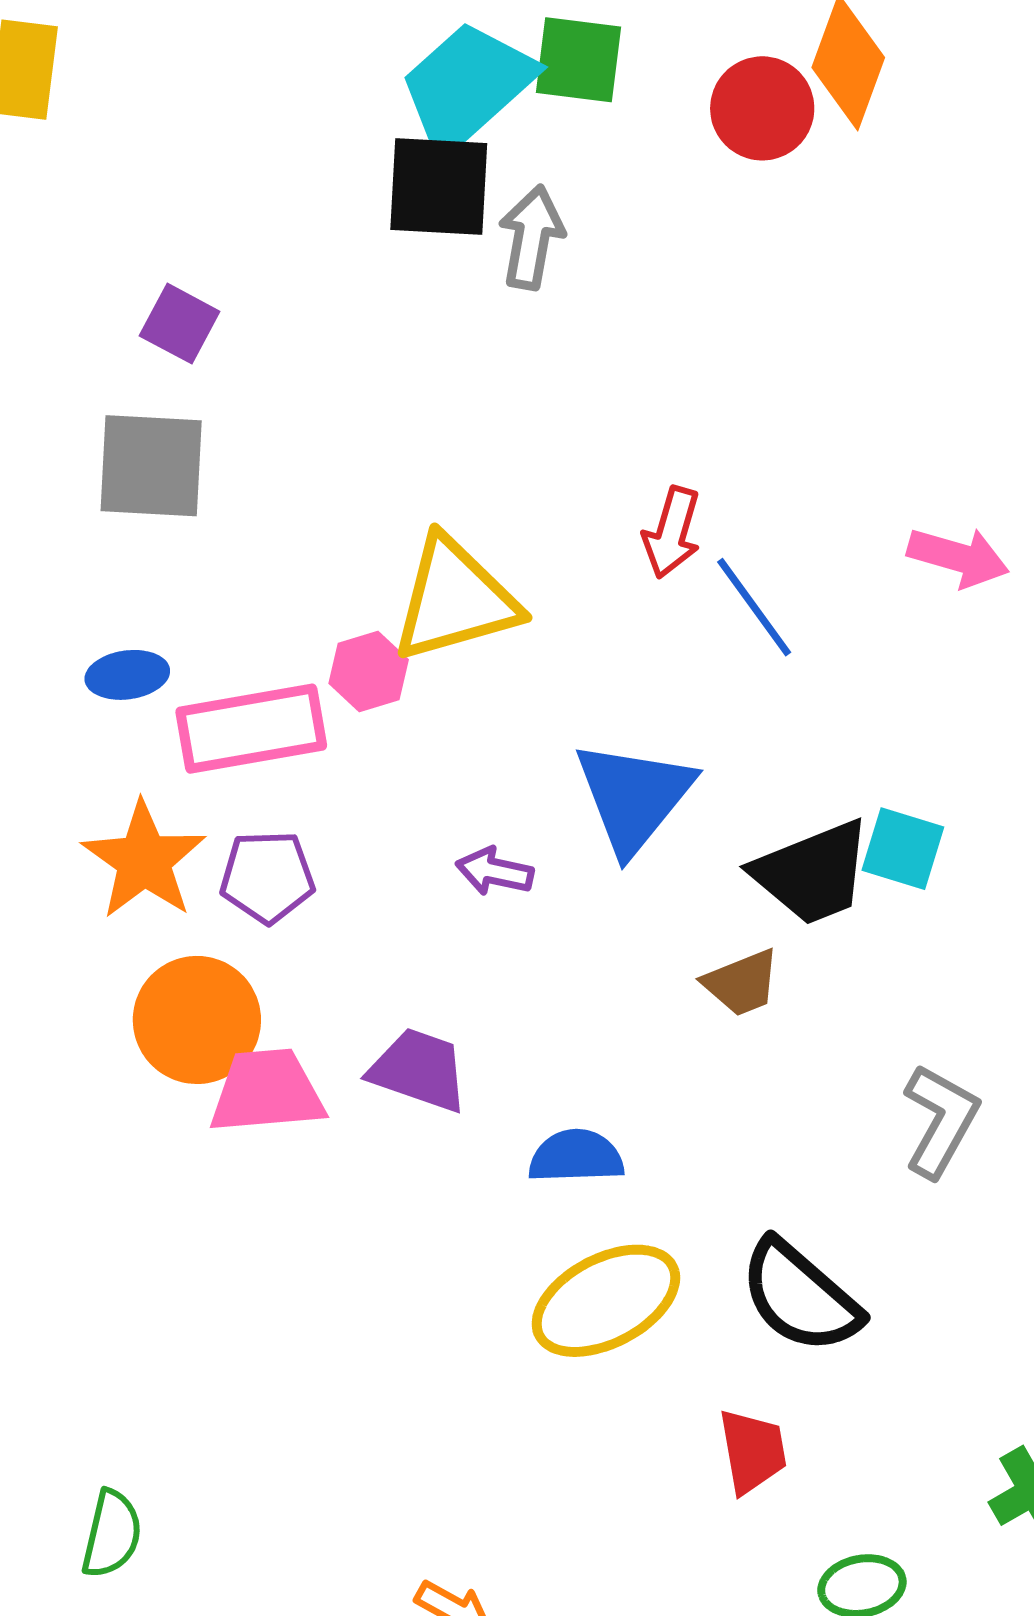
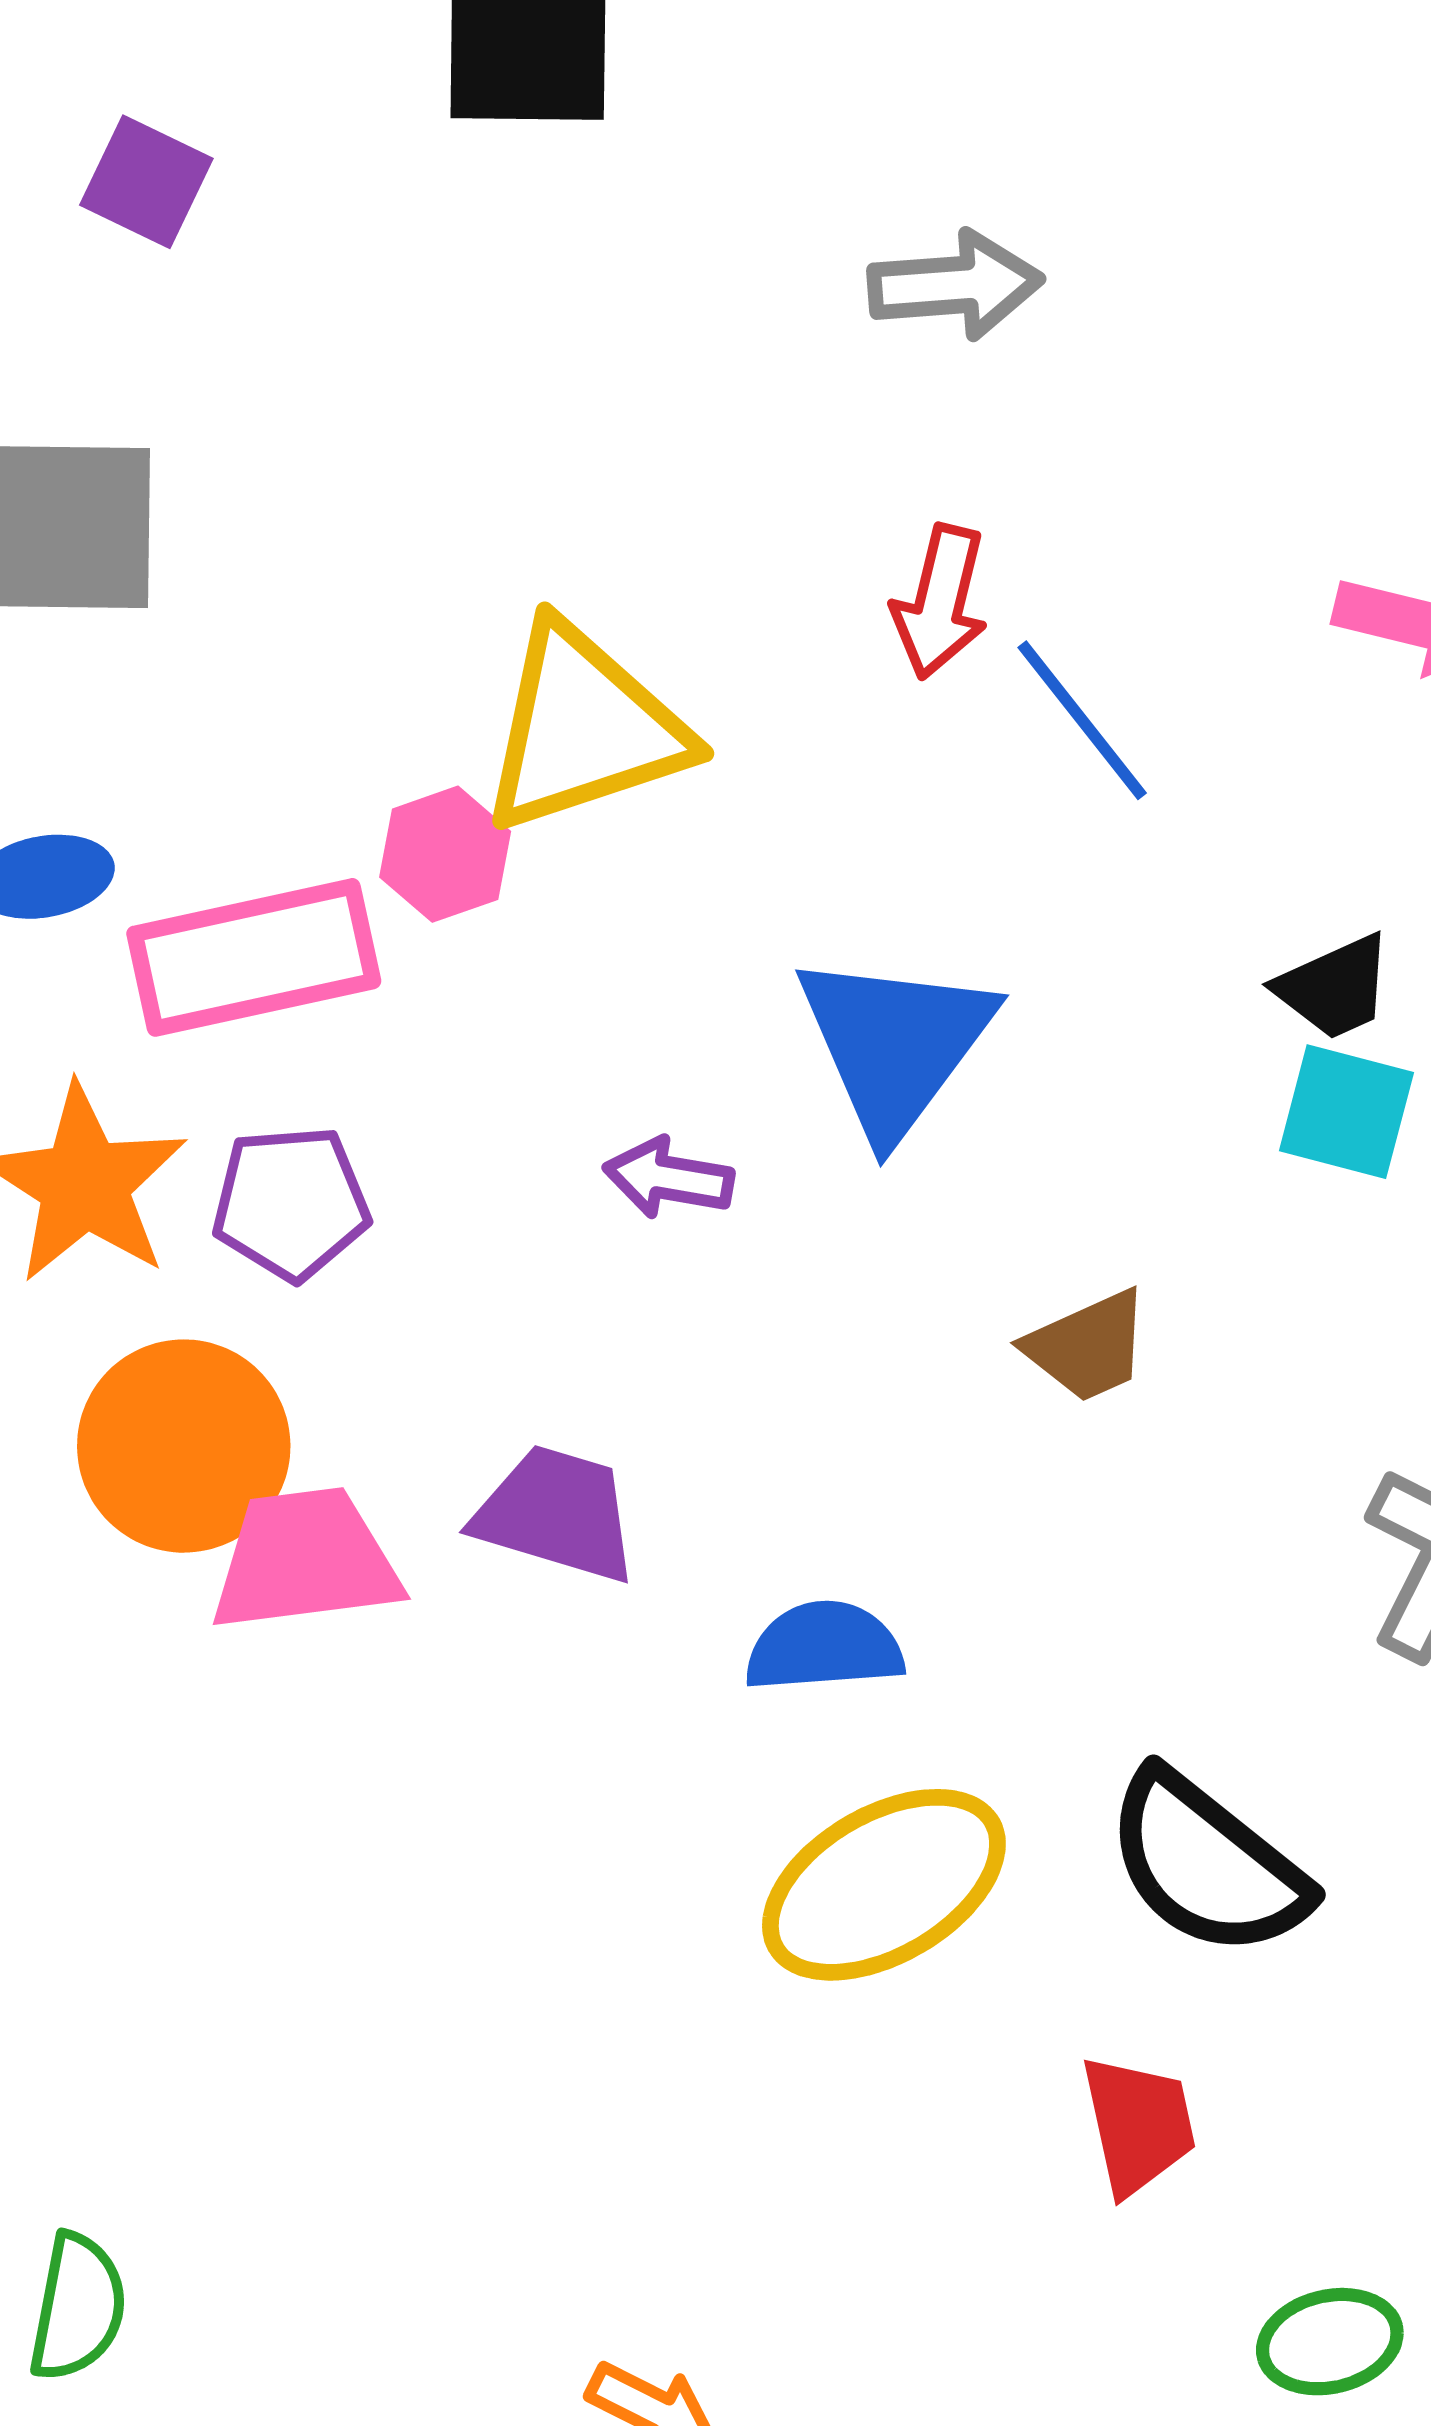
gray arrow: (531, 237) -> (955, 285), moved, turned 78
purple square: (180, 324) -> (146, 182), moved
black trapezoid: (812, 873) -> (1334, 987), moved, size x0.6

